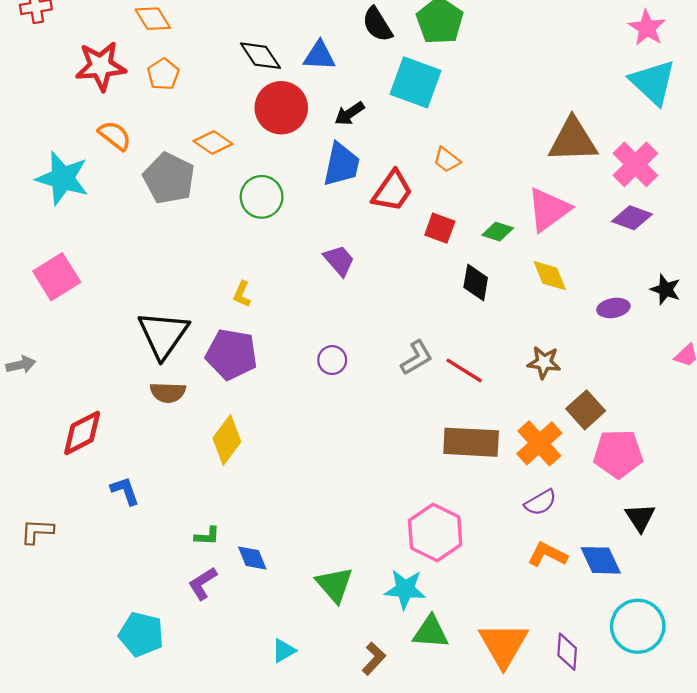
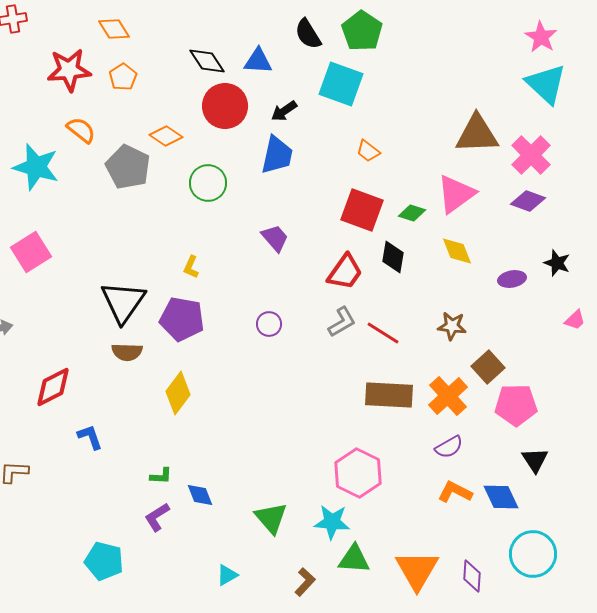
red trapezoid: (392, 191) -> (345, 272), moved
red square: (440, 228) -> (362, 210), size x1.6

